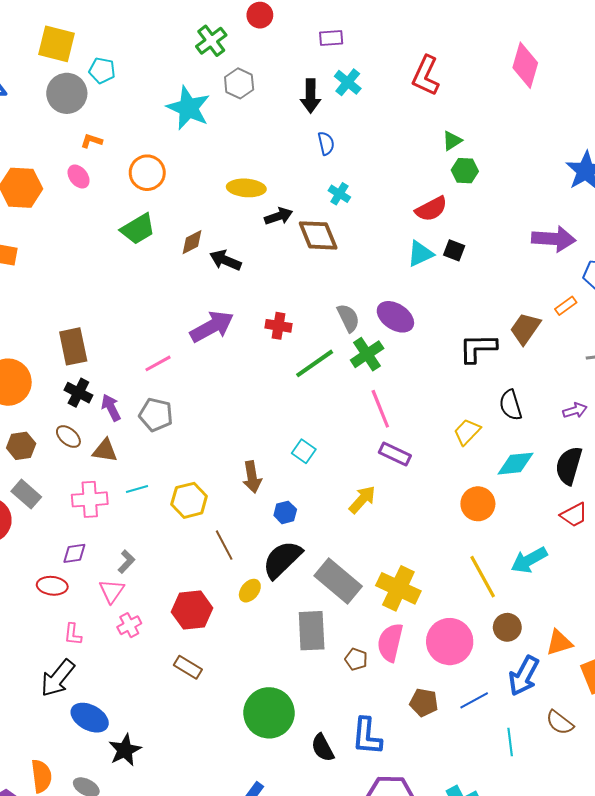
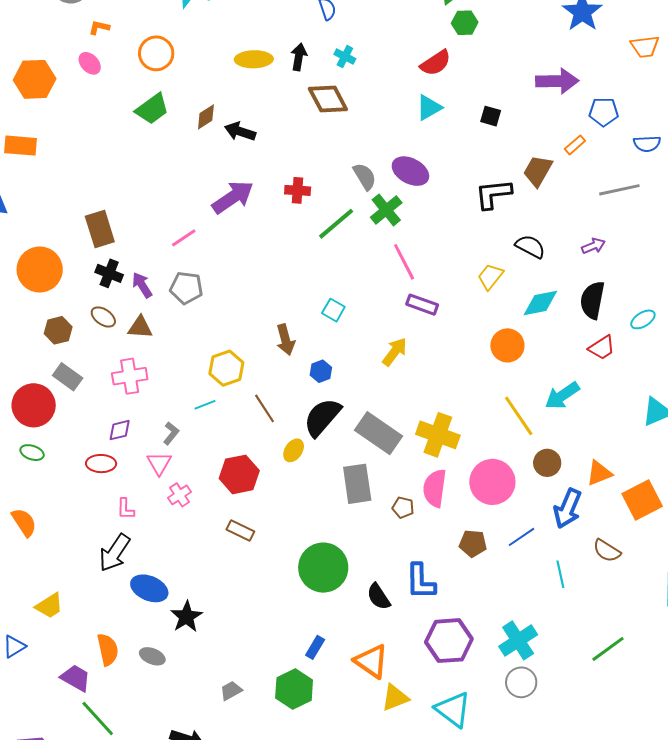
black arrow: (279, 216) -> (299, 57), moved, turned -56
black square: (454, 250) -> (491, 116), moved
black semicircle: (511, 405) -> (530, 247), turned 140
cyan line: (137, 489) -> (205, 405), moved

